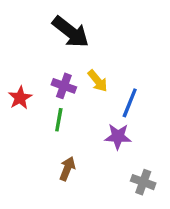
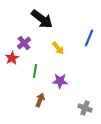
purple cross: (64, 86) -> (24, 43), moved, turned 32
blue line: (130, 103) -> (89, 38), moved
purple star: (118, 137) -> (60, 81), moved

